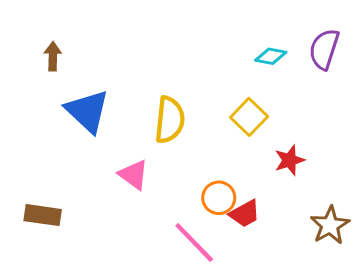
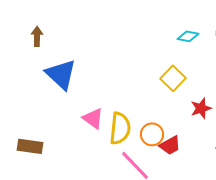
yellow semicircle: (170, 120) -> (120, 128), moved

